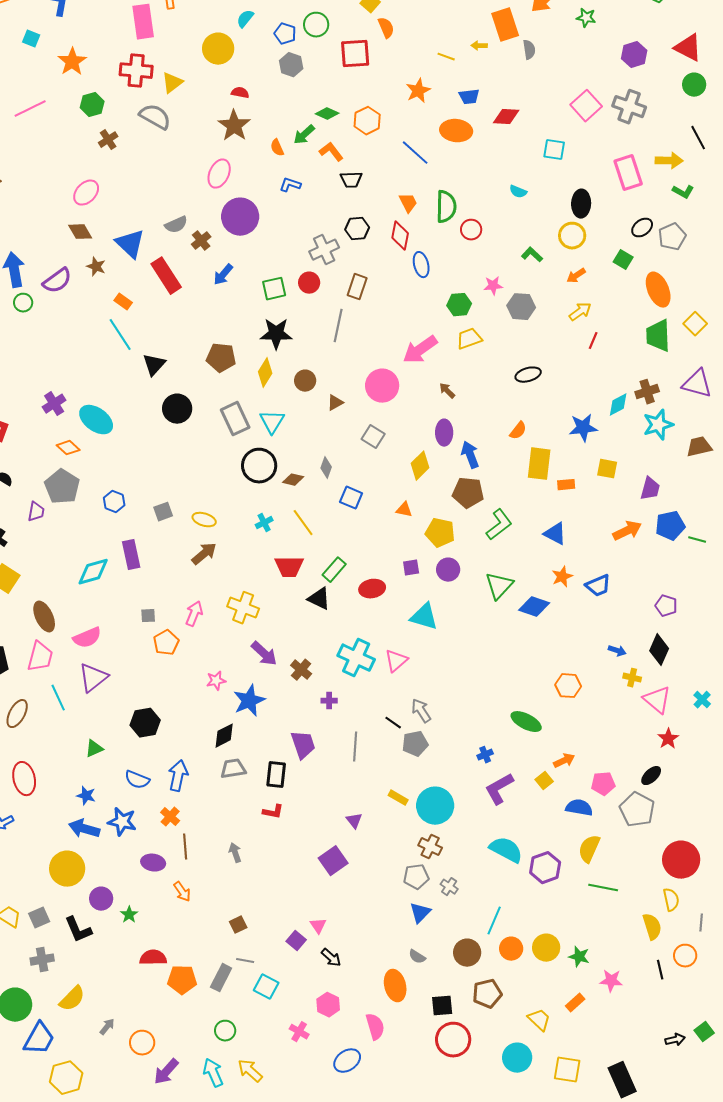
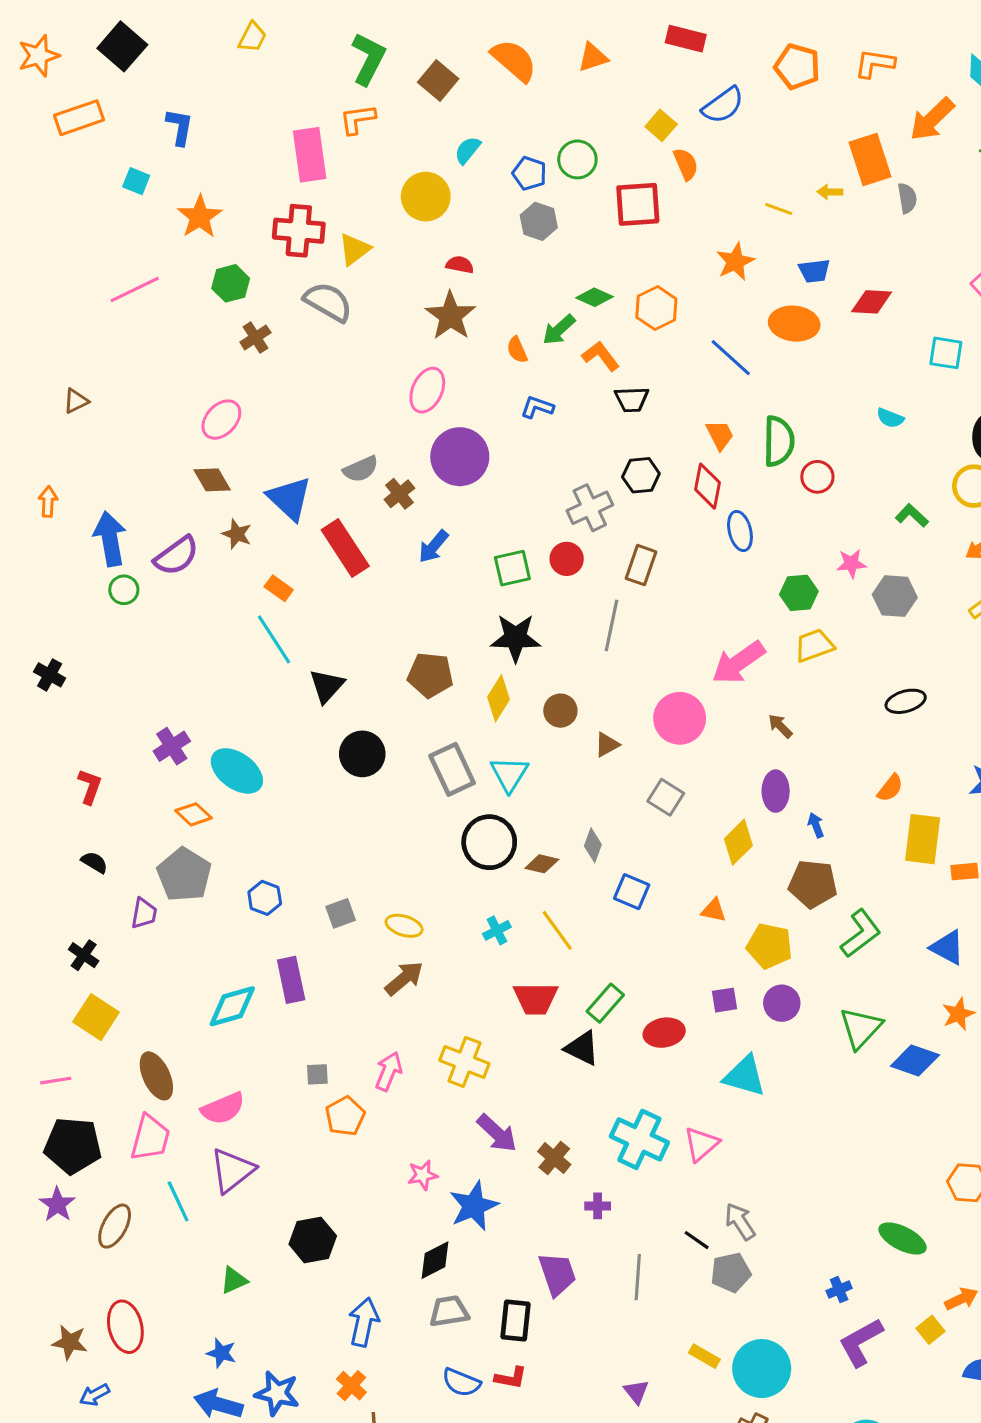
blue arrow: (470, 455) -> (816, 825), size x0.6
blue semicircle: (137, 780) -> (461, 1382), moved

